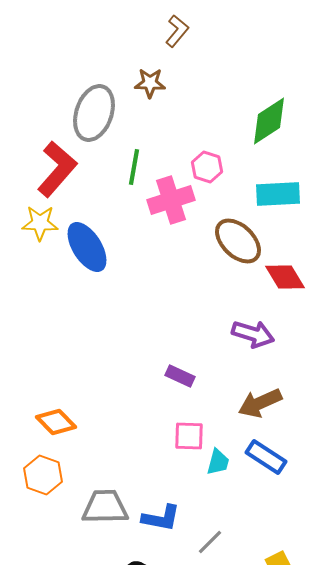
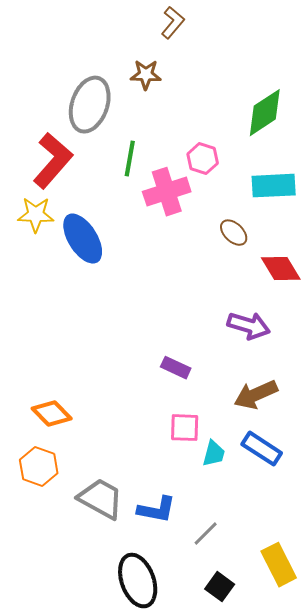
brown ellipse: (238, 241) -> (234, 233), size x0.6
gray trapezoid: (105, 507) -> (101, 499), turned 30

